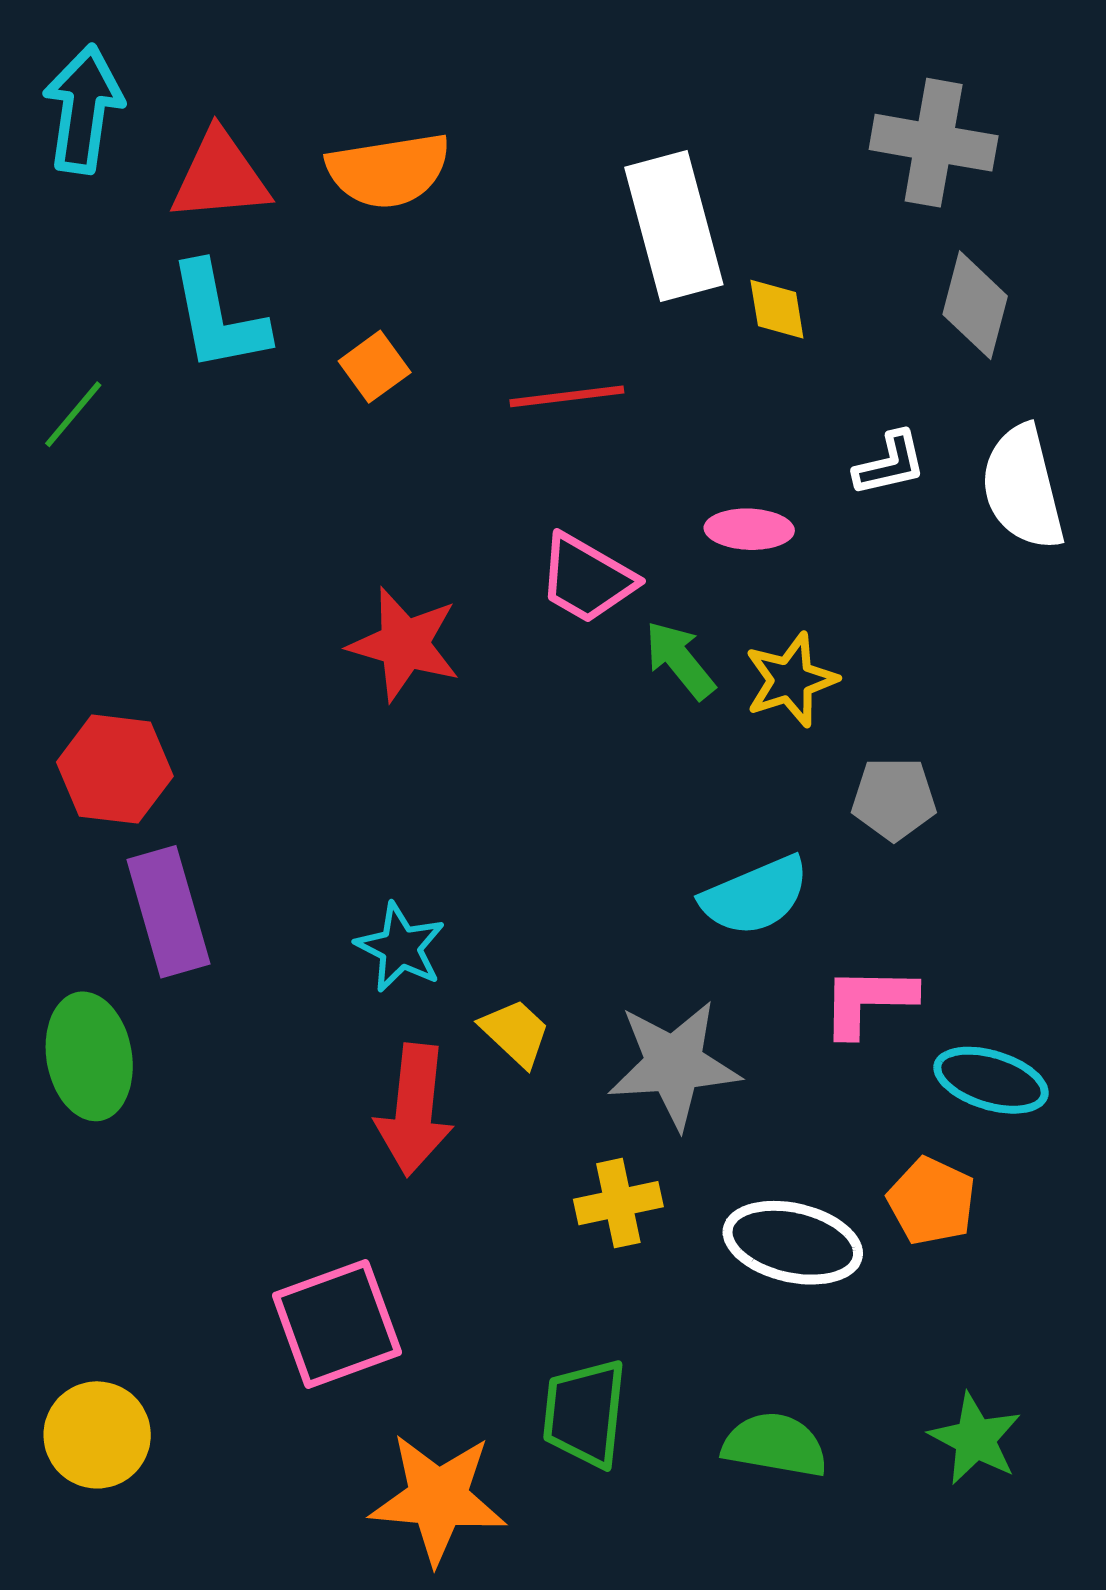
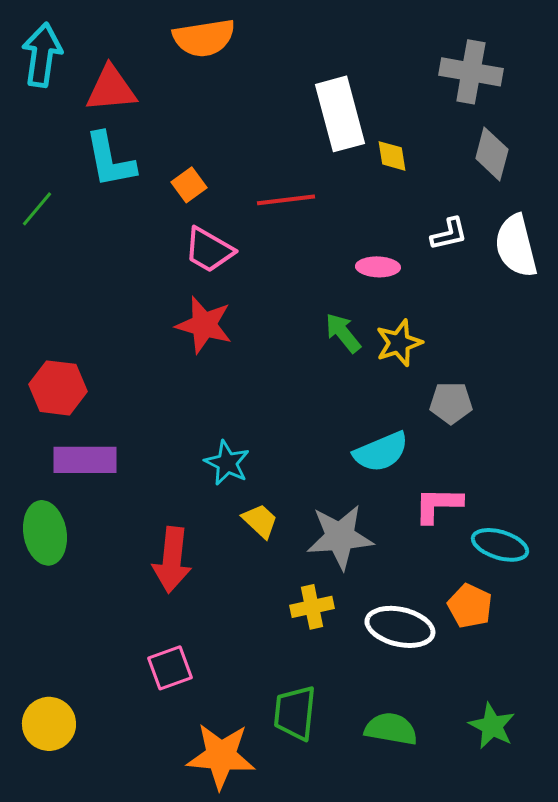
orange semicircle: (388, 170) -> (204, 38), moved
pink trapezoid: (587, 579) -> (209, 250), moved
purple rectangle: (168, 912) -> (85, 460), turned -74
cyan star: (400, 947) -> (227, 463), moved
red arrow: (414, 1110) -> (172, 560), moved
pink square: (337, 1324) -> (170, 668), size x0.7

